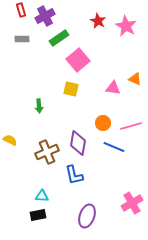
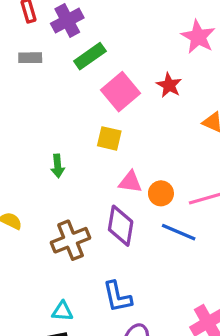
red star: (98, 21) -> (169, 85), moved
pink triangle: (113, 88) -> (130, 182), moved
blue L-shape: (74, 175) -> (117, 297), moved

